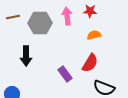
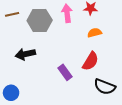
black arrow: (26, 56) -> (25, 54), turned 78

